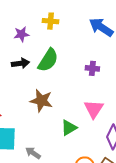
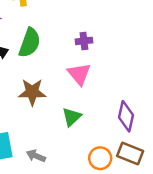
pink triangle: (94, 109) -> (79, 74), moved

